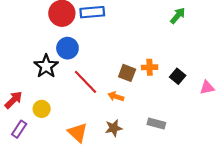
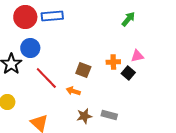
orange cross: (150, 67) -> (113, 62), moved
pink triangle: (207, 88) -> (137, 56), moved
brown star: (114, 128) -> (84, 116), moved

